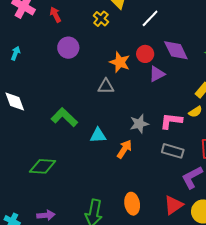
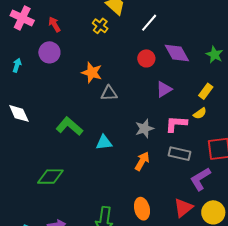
purple circle: (68, 48) -> (49, 52), moved
orange star: (120, 62) -> (92, 73), moved
purple triangle: (157, 74) -> (164, 89), moved
orange arrow: (124, 149) -> (142, 161), moved

